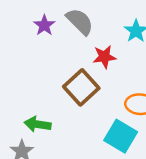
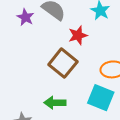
green arrow: (38, 124) -> (55, 103), moved

